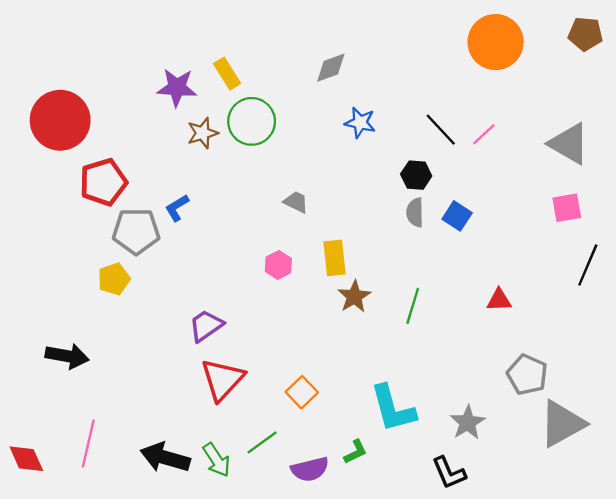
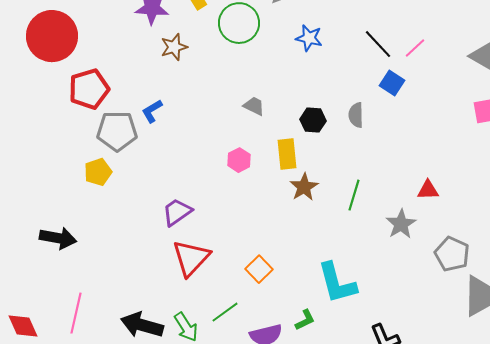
green circle: (252, 121) -> (239, 23), moved
black hexagon: (416, 175) -> (313, 120), moved
blue square: (457, 216) -> (392, 83), moved
gray star: (468, 423) -> (401, 224), moved

